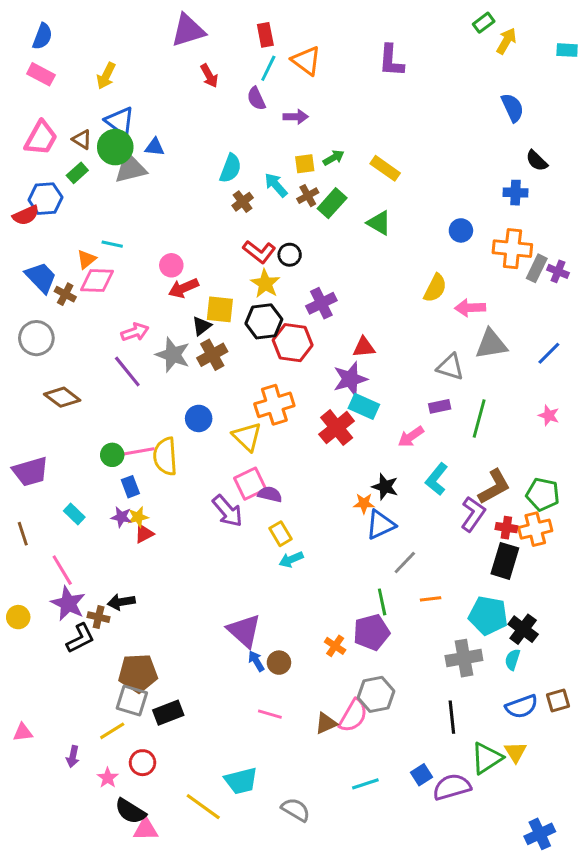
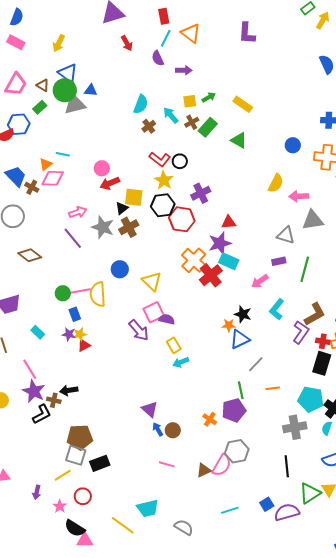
orange cross: (274, 405) -> (194, 260), moved, turned -30
purple triangle: (244, 631) -> (150, 409), size x0.7

